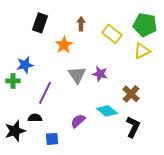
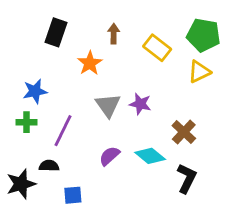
green cross: (13, 81) -> (27, 122), moved
purple semicircle: (78, 121) -> (109, 156), moved

